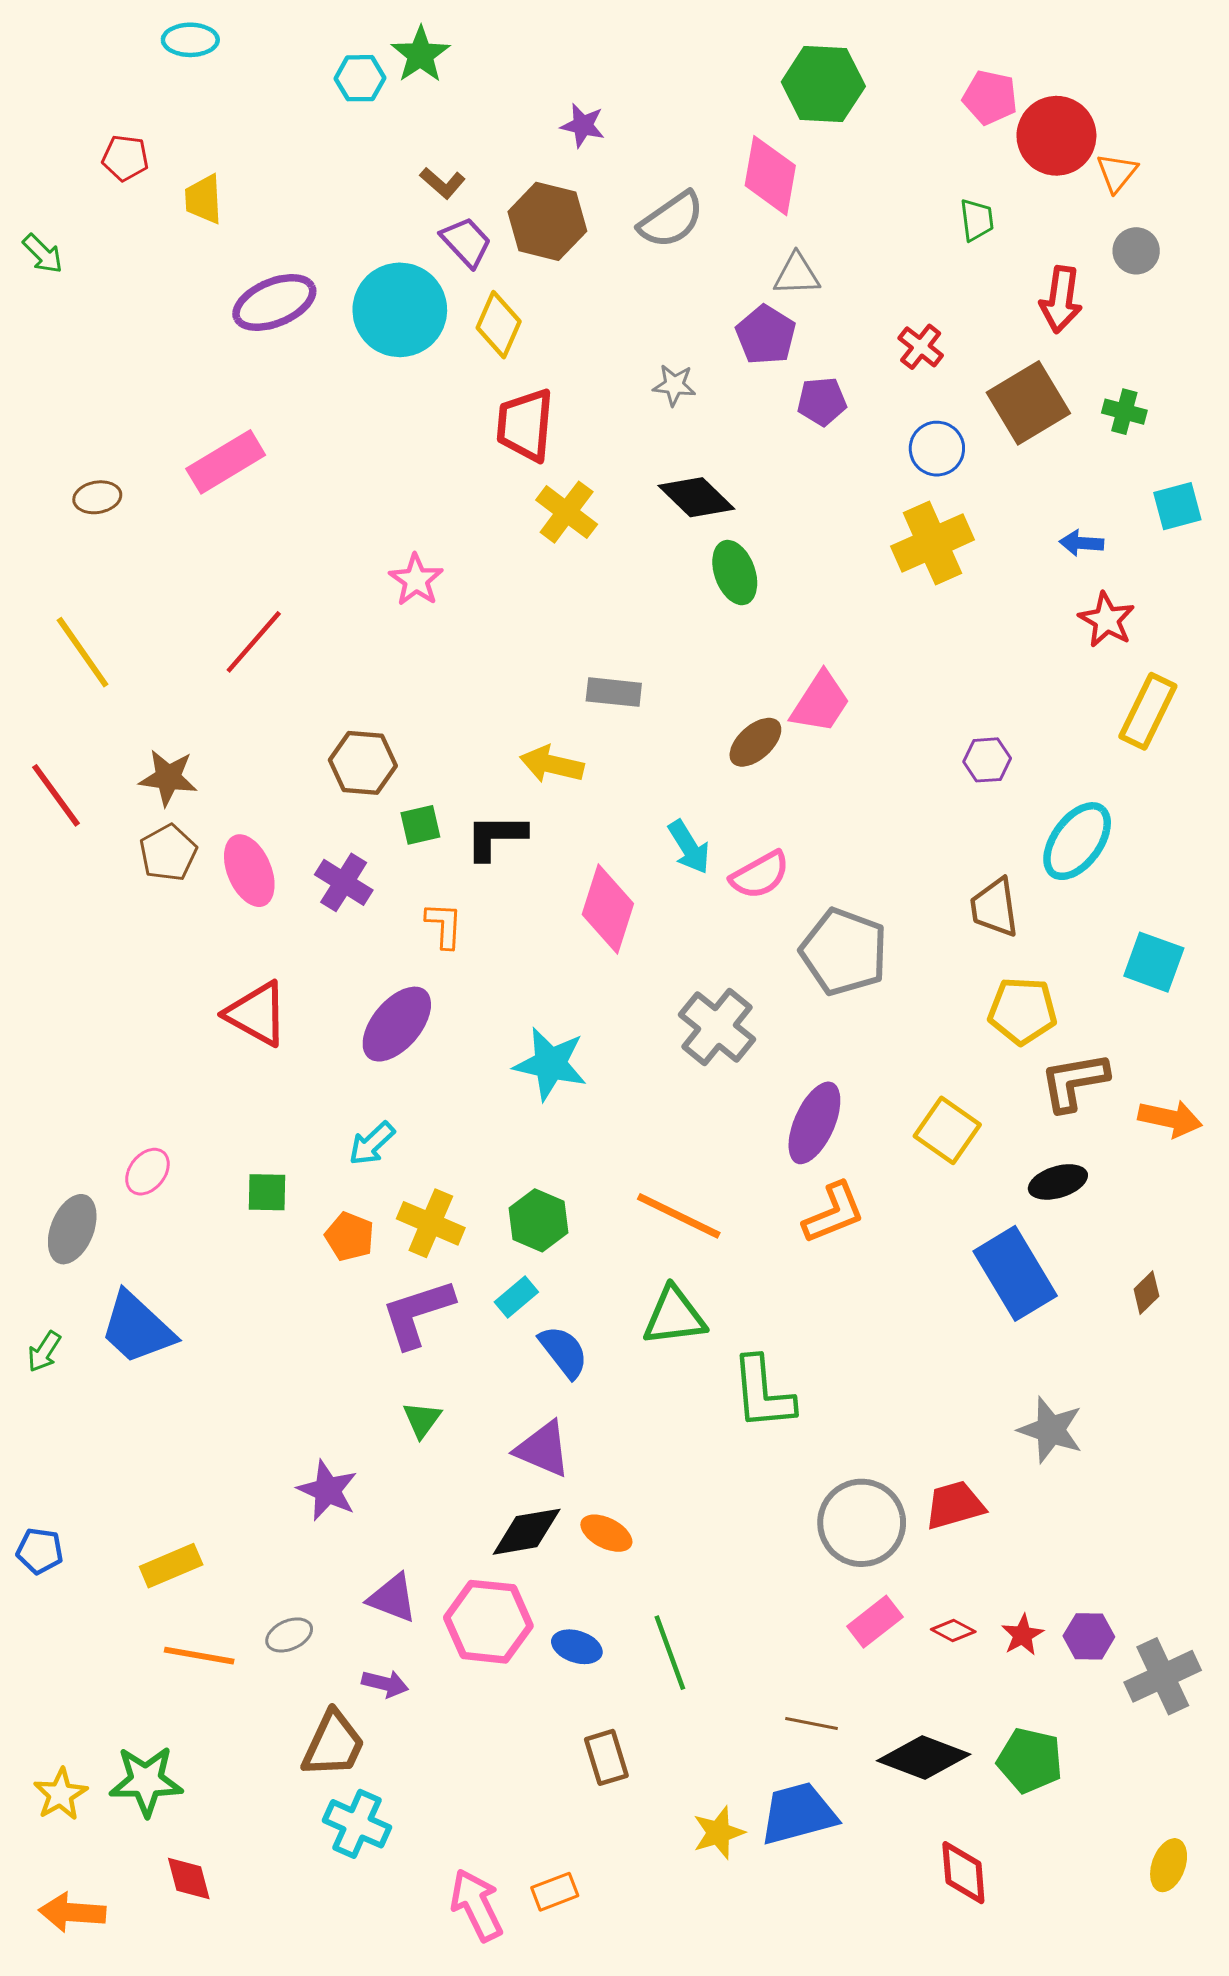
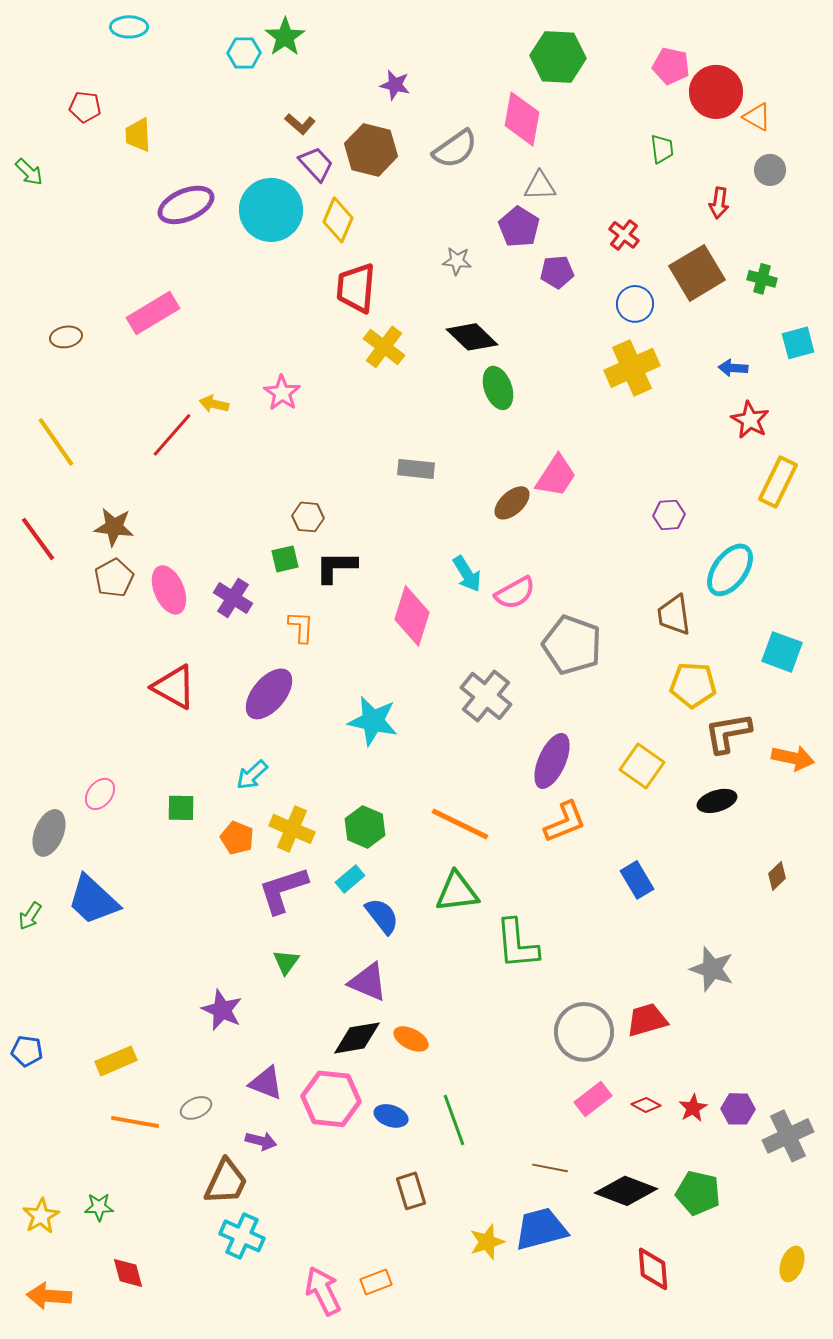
orange triangle: (1117, 173) -> (757, 117), turned -40
red arrow: (1061, 300) -> (719, 203), size x0.7
brown hexagon: (363, 763) -> (308, 517), moved, size x0.7
yellow arrow: (552, 764) -> (214, 404), moved, size x0.7
blue rectangle: (1015, 1273) -> (637, 880), moved, size x0.6
green star: (146, 1781) -> (99, 1207), size x0.6

